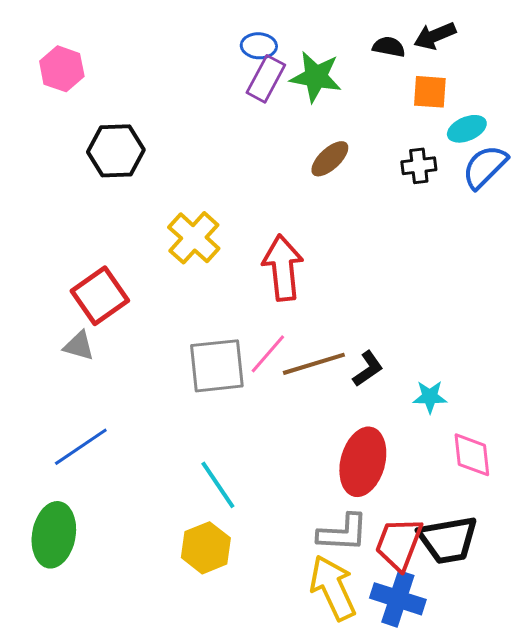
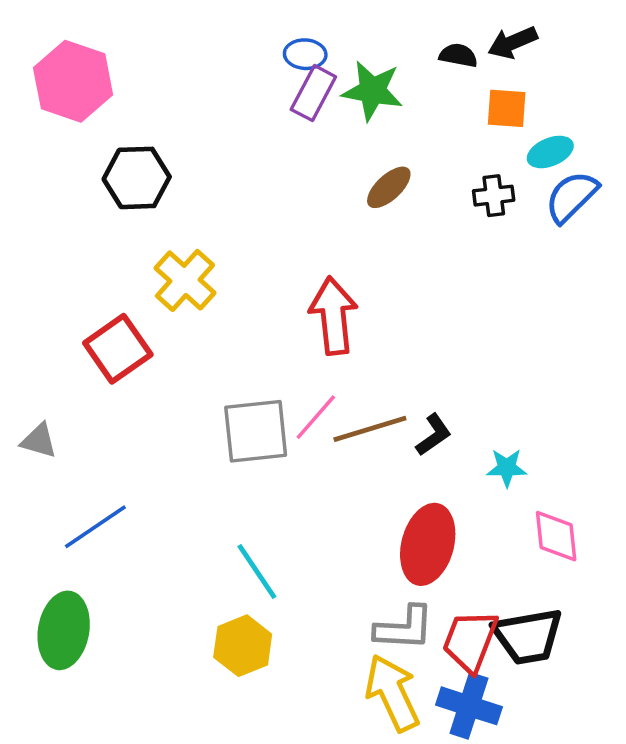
pink hexagon: (62, 69) -> (73, 81), size x1.5
yellow cross: (194, 238) -> (185, 280), moved
gray triangle: (79, 346) -> (39, 441), moved

